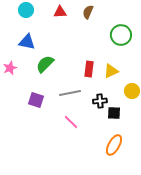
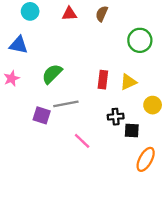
blue triangle: (27, 42) -> (18, 45), moved
gray line: (70, 93) -> (66, 104), moved
orange ellipse: (114, 145) -> (146, 159), moved

